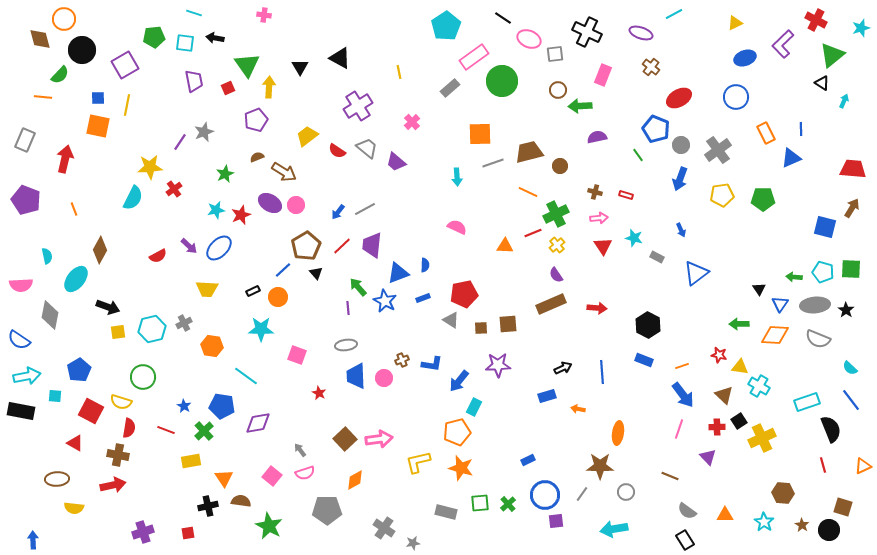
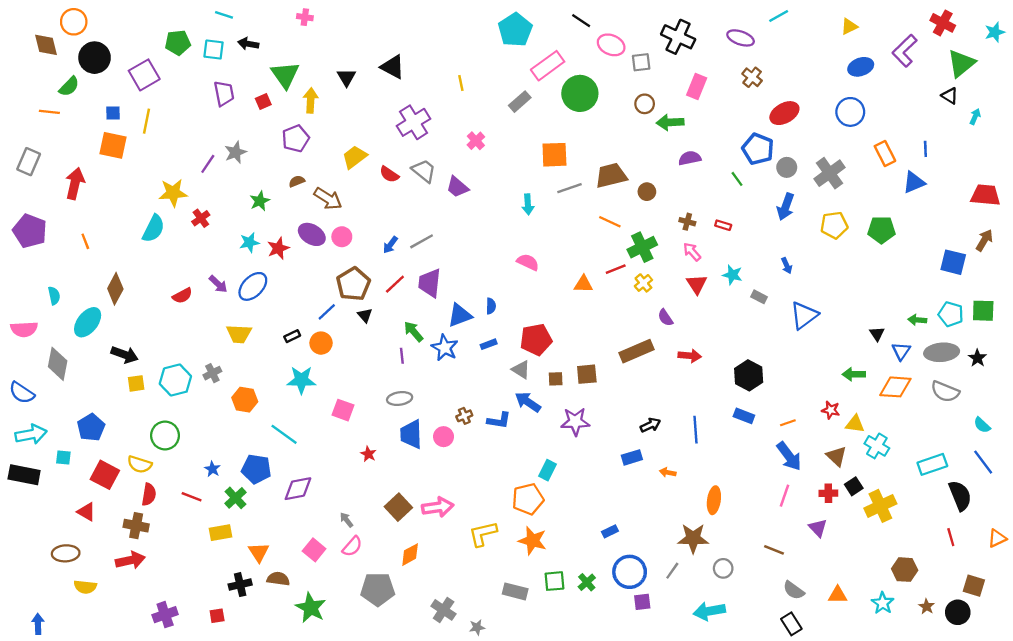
pink arrow: (599, 218) -> (692, 252), turned -126
purple semicircle: (556, 275) -> (665, 318), moved
blue arrow: (459, 381) -> (528, 402), moved, turned 85
pink semicircle: (305, 473) -> (352, 546), turned -30

